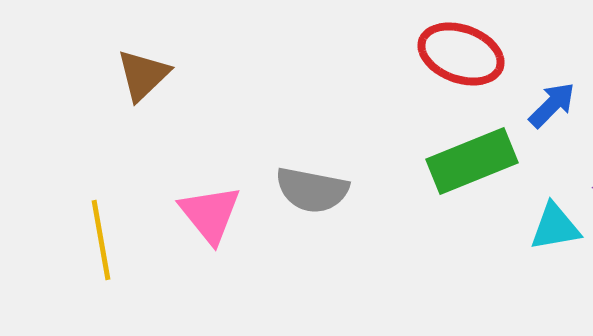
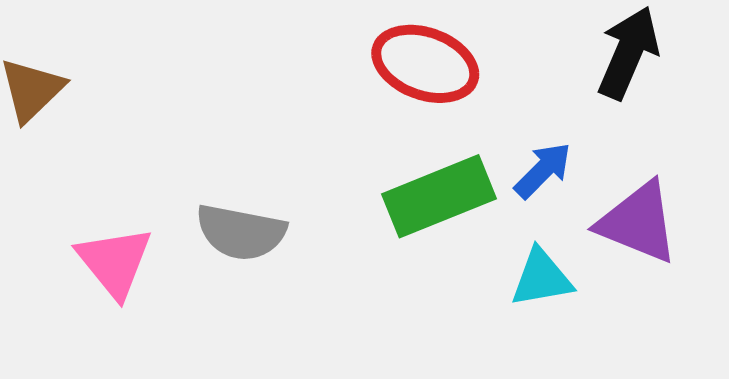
blue arrow: (552, 105) -> (543, 170), moved

